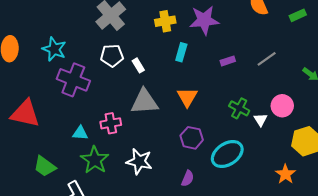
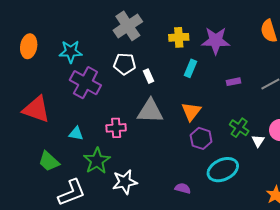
cyan star: (54, 49) -> (71, 52), turned -30
cyan triangle: (80, 133) -> (76, 134), moved
purple hexagon: (192, 138) -> (201, 138), moved
white star: (139, 161) -> (125, 182), moved, turned -30
purple semicircle: (188, 178) -> (183, 188), turned -105

